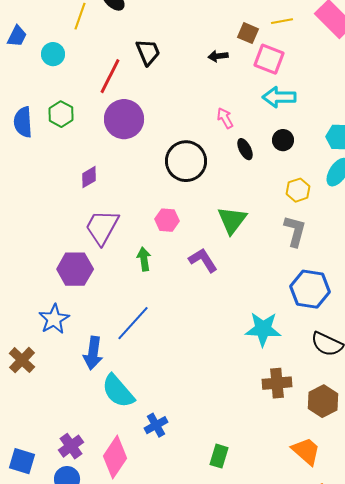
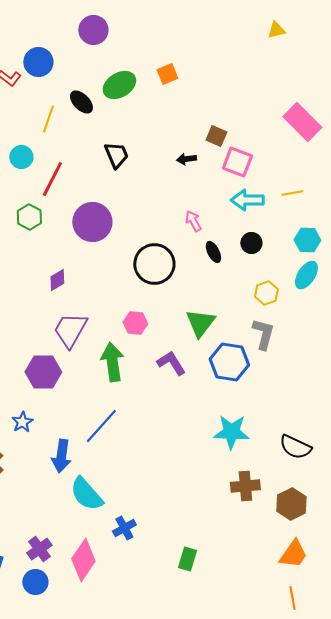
yellow line: (282, 21) -> (292, 193), moved
red line: (110, 76) -> (52, 179), moved
green arrow: (144, 259) -> (112, 362), size x1.6
blue hexagon: (310, 289) -> (229, 362), moved
blue star: (54, 319) -> (22, 422), size x0.7
orange trapezoid: (306, 451) -> (293, 554), moved, turned 84

